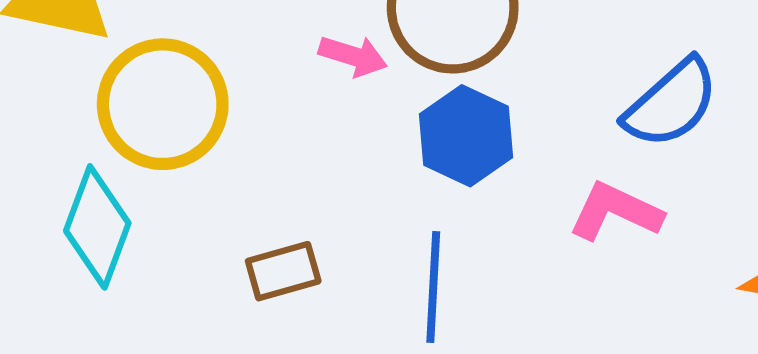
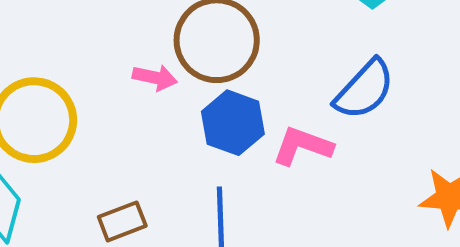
pink L-shape: (616, 212) -> (303, 146), moved

